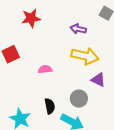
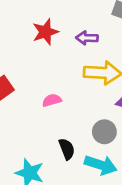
red star: (31, 18) -> (45, 32), moved

